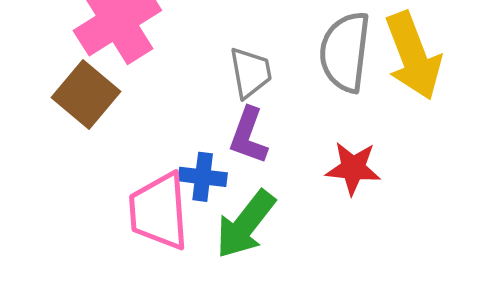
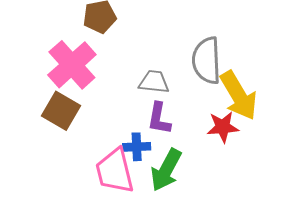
yellow arrow: (413, 56) -> (239, 96), moved
gray trapezoid: (250, 73) -> (154, 82), turned -64

